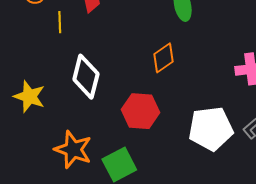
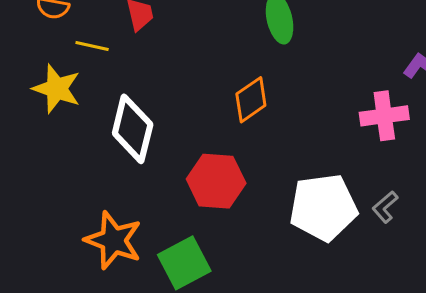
yellow line: (60, 22) -> (92, 46), turned -75
yellow star: (29, 96) -> (57, 89), moved

